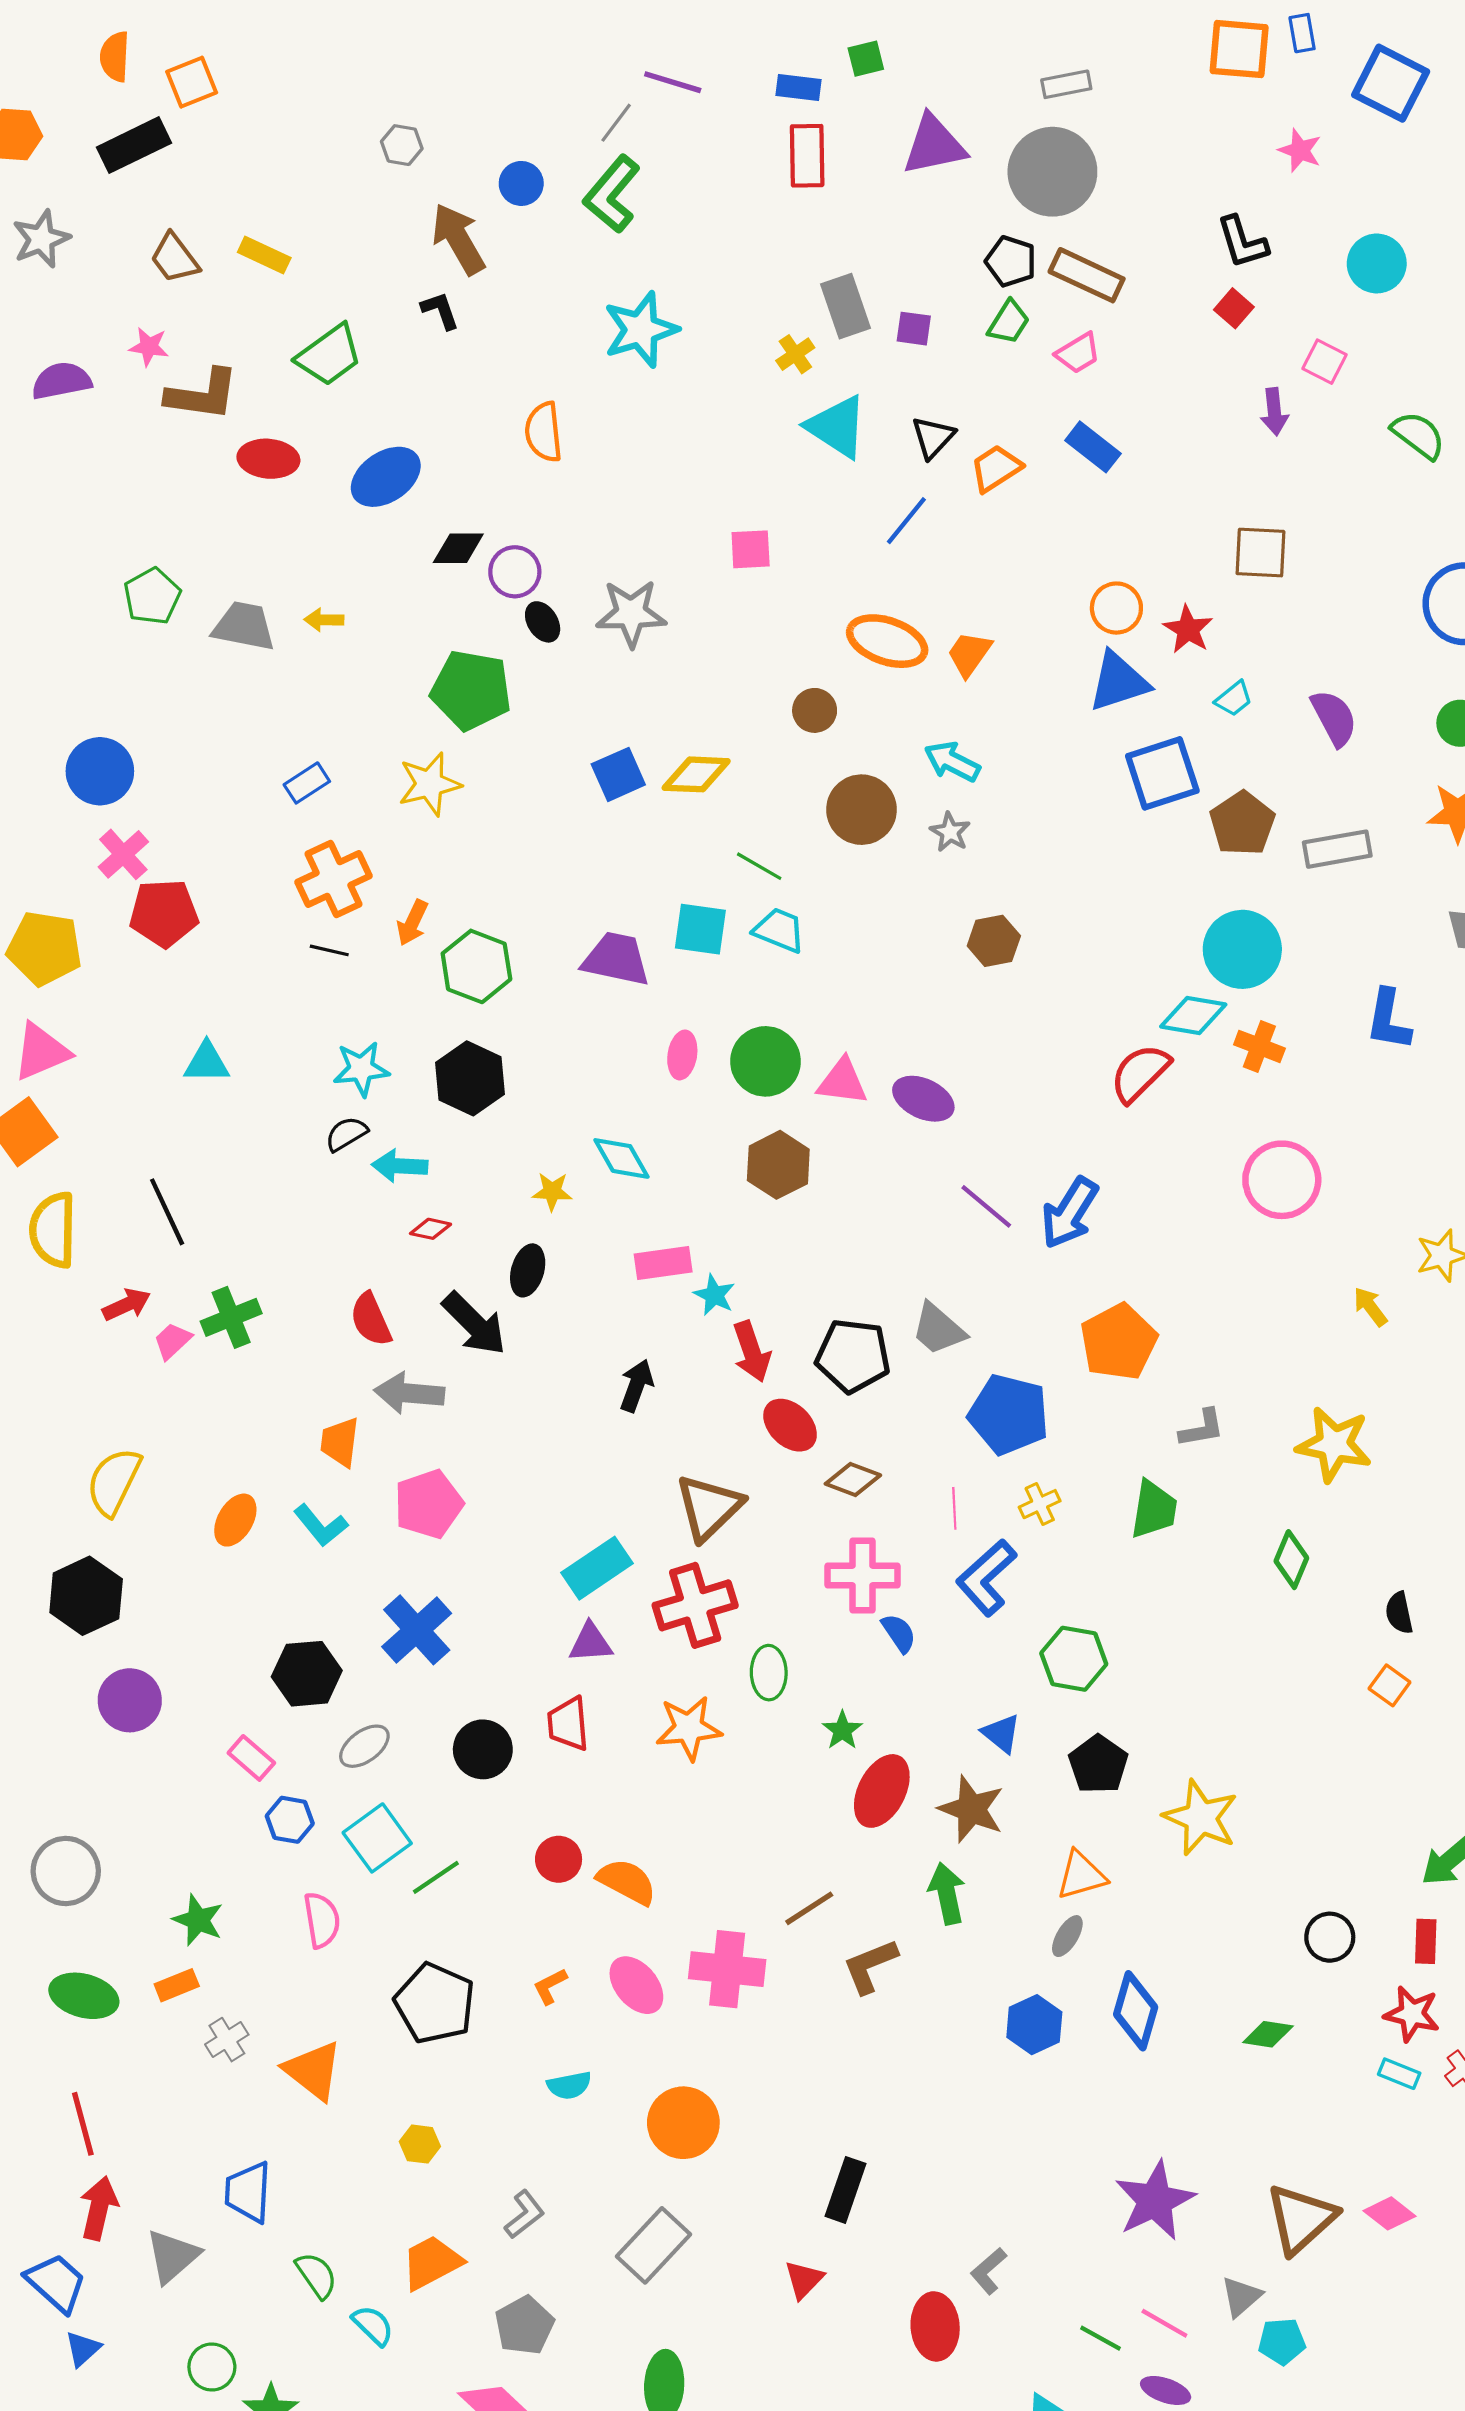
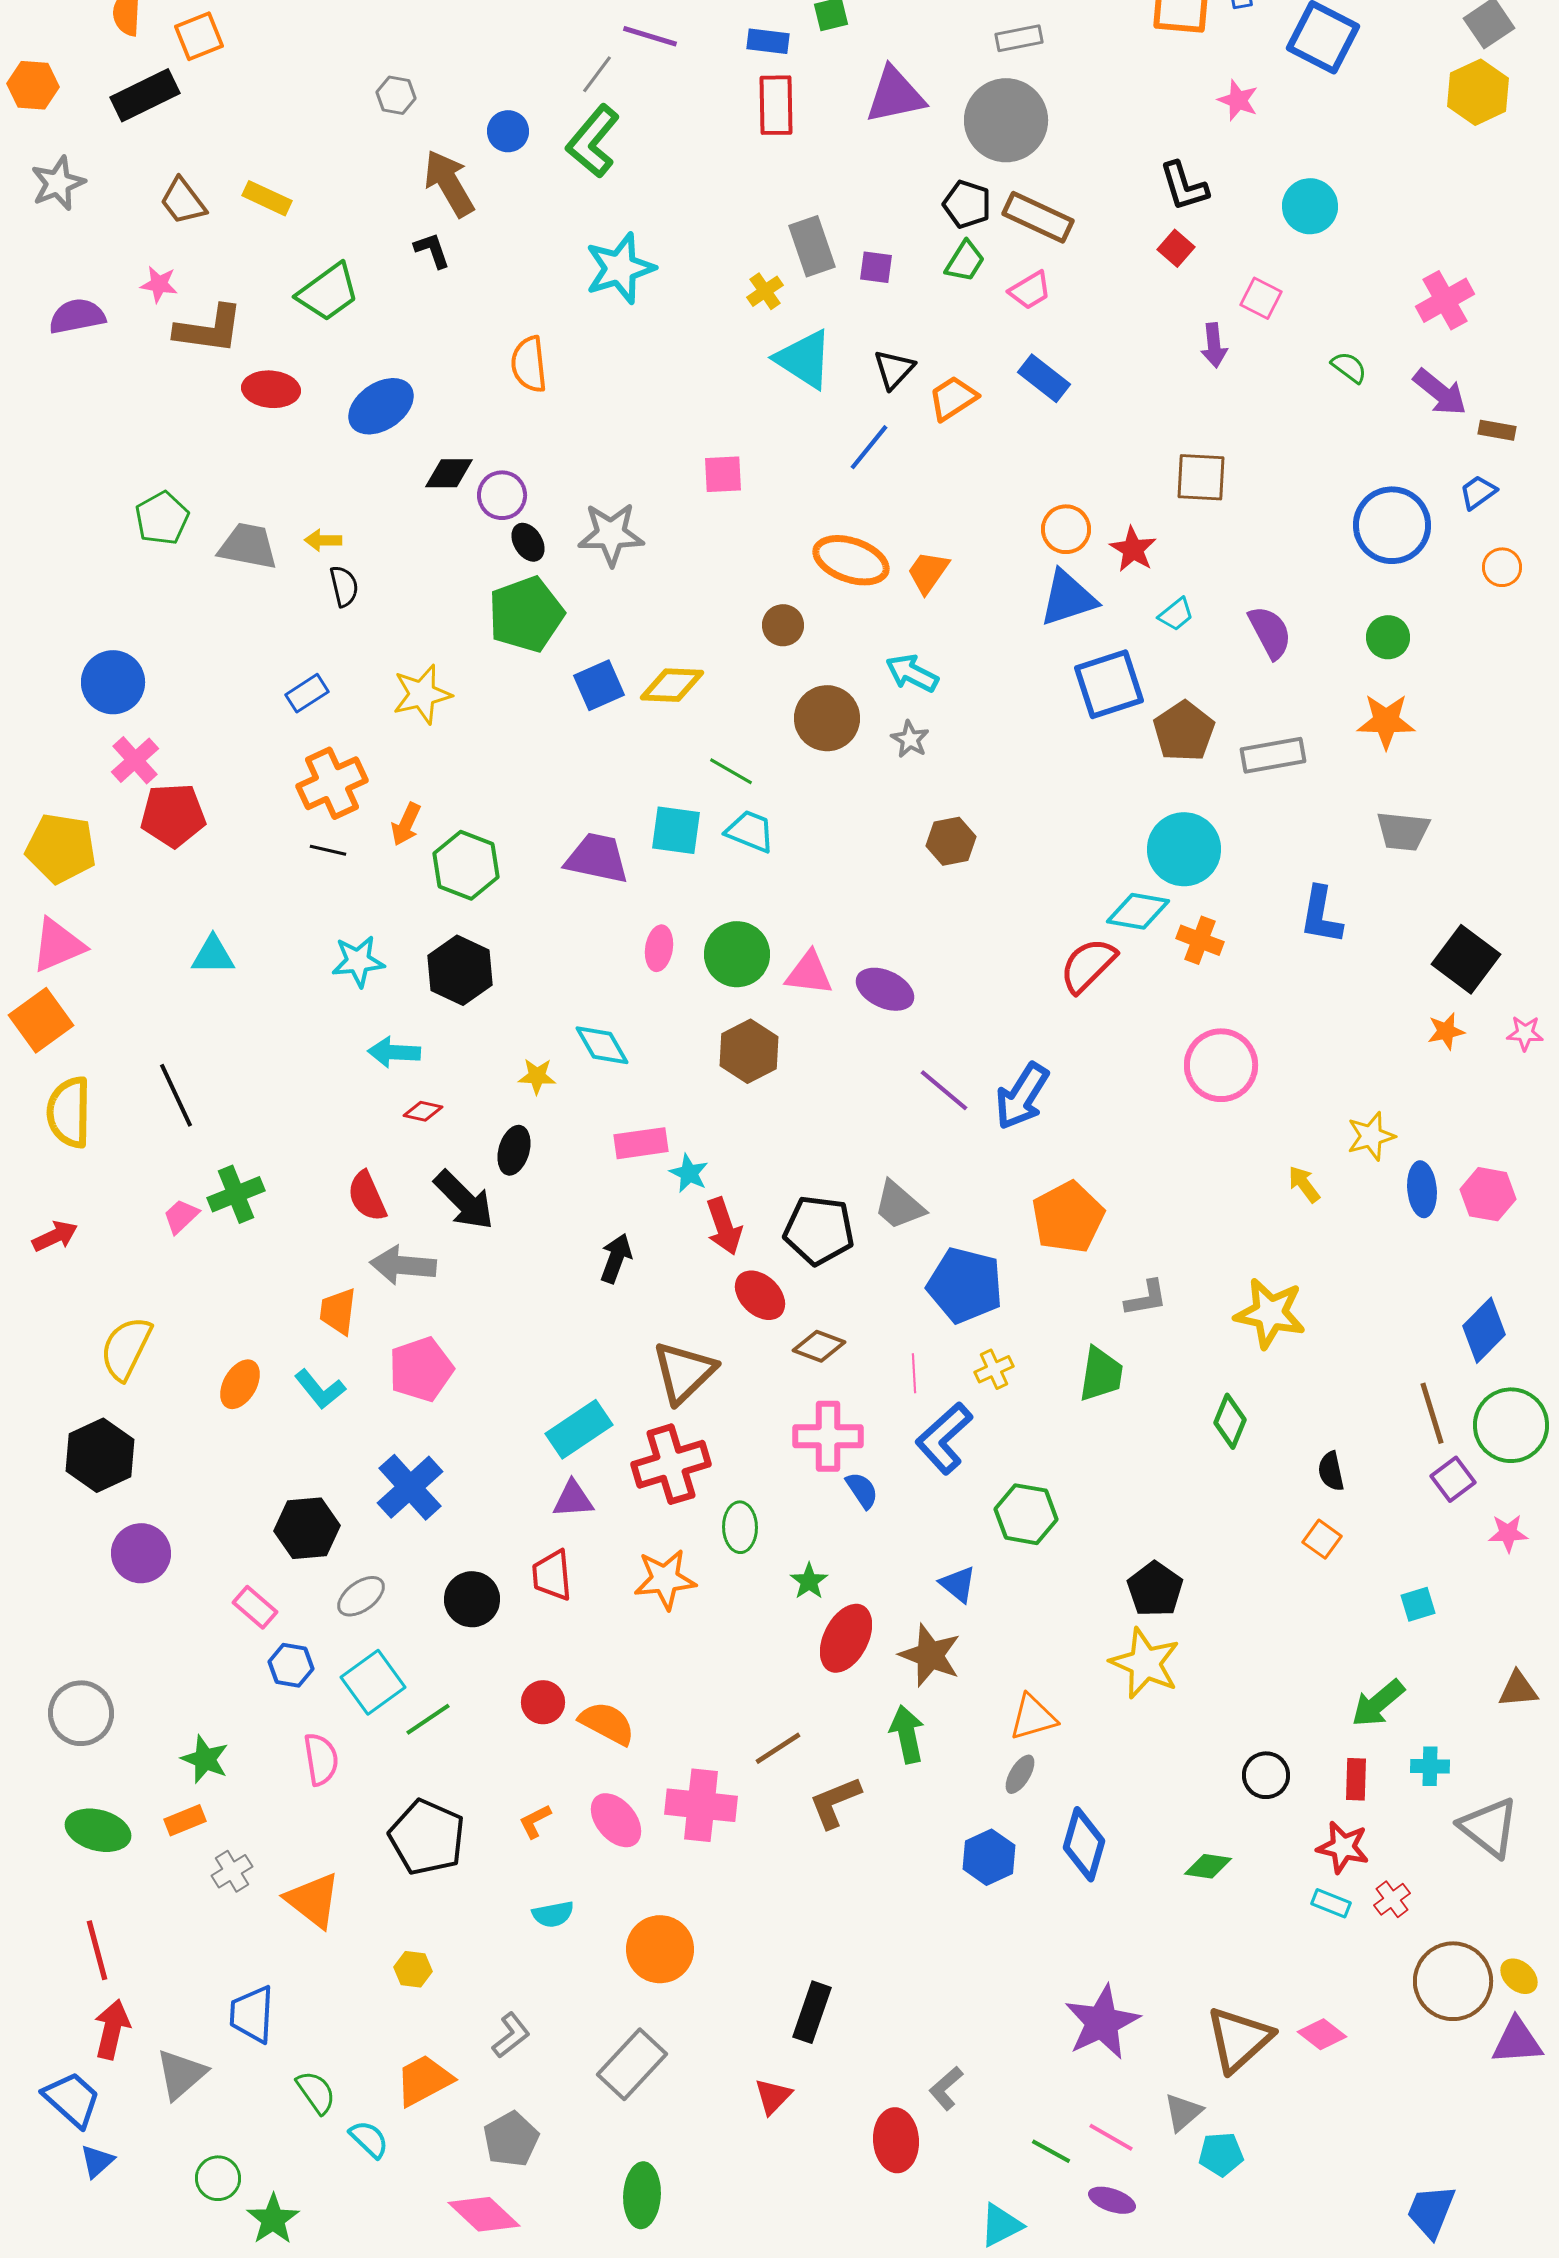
green semicircle: (1418, 435) -> (1349, 367), size x0.7
green pentagon: (471, 690) -> (526, 614), moved, turned -30
black semicircle: (346, 1134) -> (344, 586), moved, turned 108
red arrow: (127, 1305) -> (55, 1236), moved
black pentagon: (1098, 1764) -> (1155, 1589), moved

